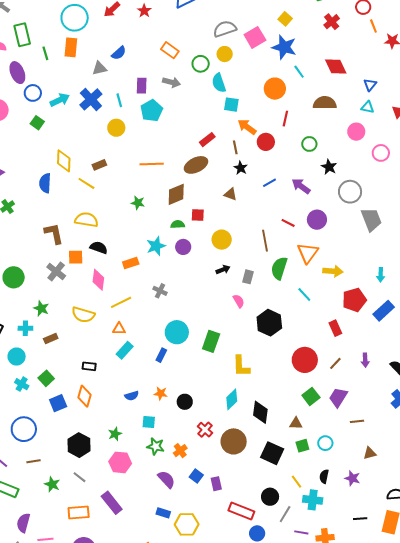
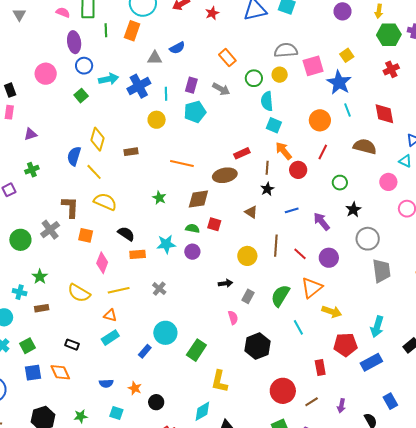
yellow line: (86, 183) -> (94, 172), moved
yellow circle: (222, 240) -> (247, 256), moved
brown line: (265, 241) -> (276, 246), moved
black semicircle: (99, 248) -> (126, 234), moved
gray cross: (56, 271) -> (50, 230), moved
cyan arrow: (381, 275) -> (377, 327), size x1.5
orange diamond: (84, 396) -> (60, 372), turned -55

